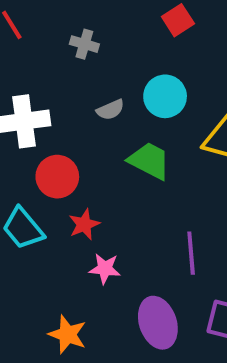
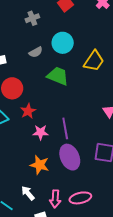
gray cross: (84, 44) -> (32, 18), moved, turned -32
purple line: (191, 253) -> (65, 128), moved
orange star: (67, 334) -> (40, 165), moved

